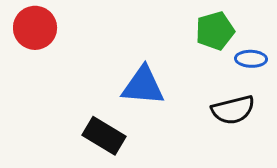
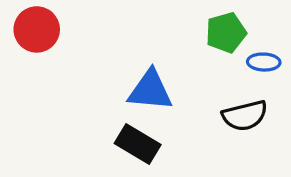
black rectangle: (104, 136) -> (138, 144), moved

